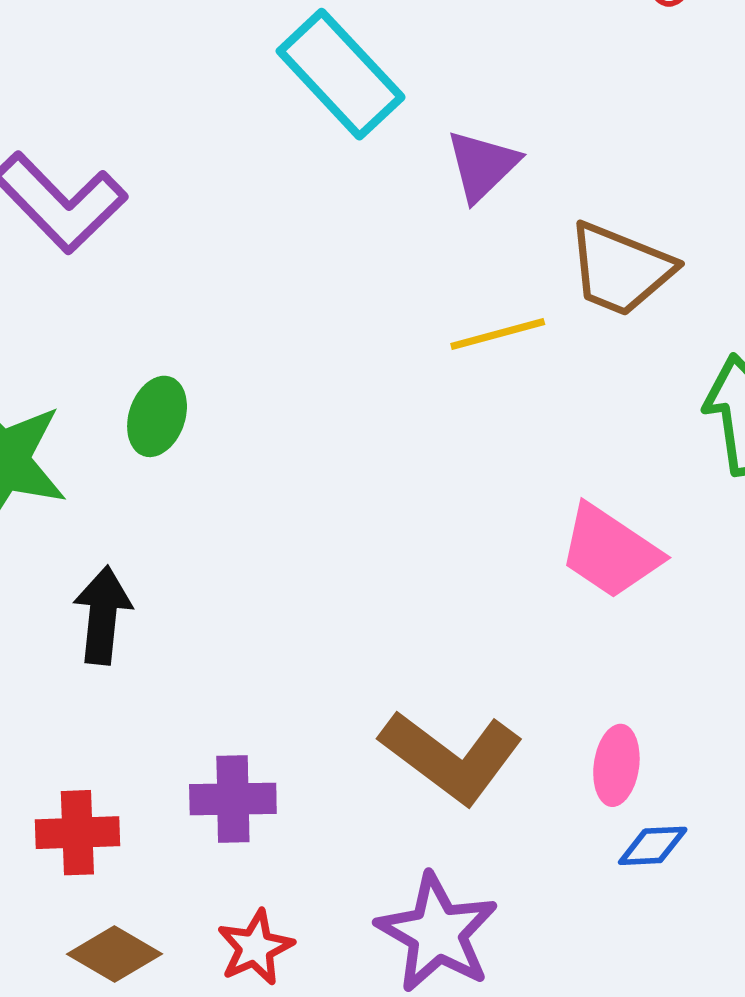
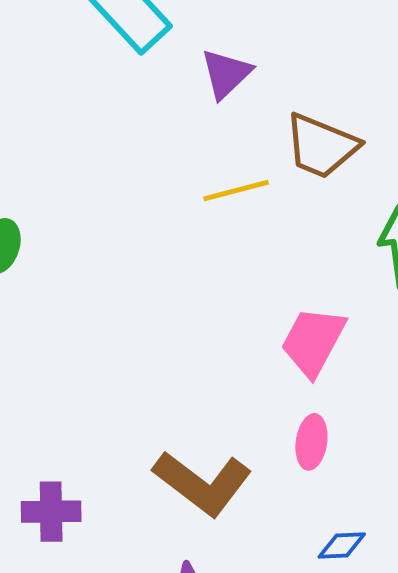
pink trapezoid: (610, 551) -> (313, 341), turned 84
pink ellipse: (616, 765) -> (311, 442), moved

